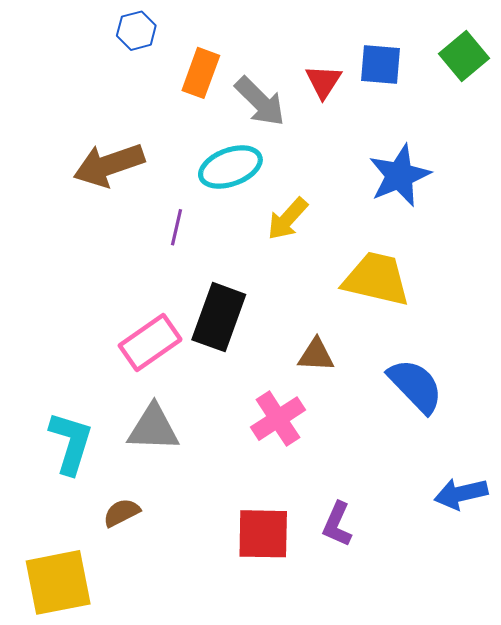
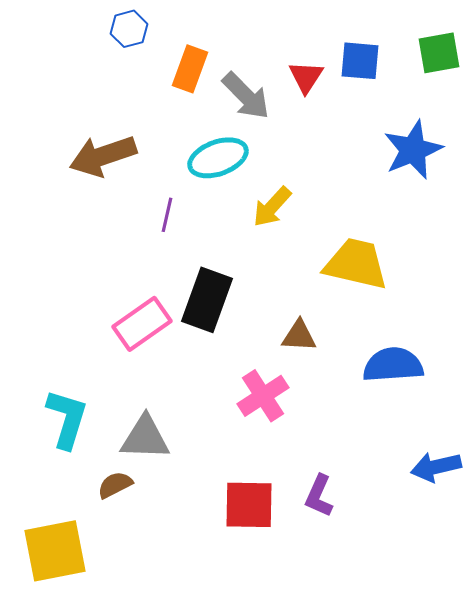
green square: (464, 56) -> (439, 53), turned 30
blue star: (400, 175) -> (413, 150), moved
blue semicircle: (415, 386) -> (393, 365), turned -50
gray triangle: (153, 428) -> (145, 438), moved

